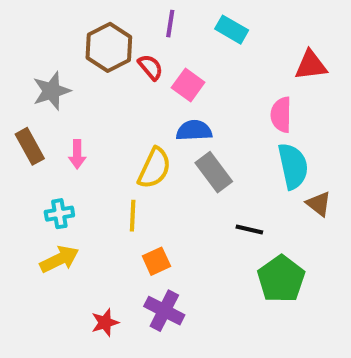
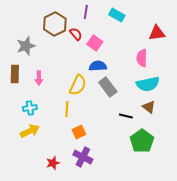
brown rectangle: (30, 146) -> (15, 74), turned 30
cyan semicircle: (293, 166) -> (148, 84), turned 90
brown triangle: (319, 204) -> (149, 107), moved

